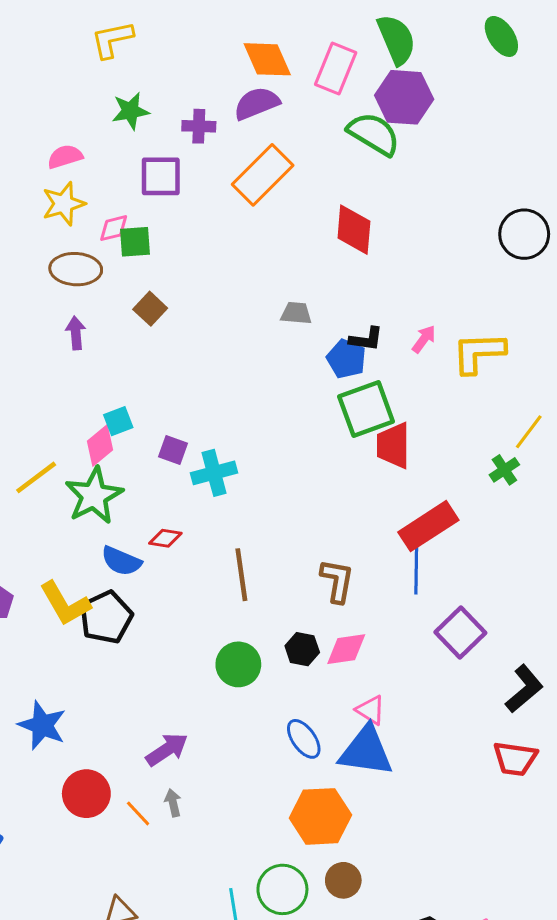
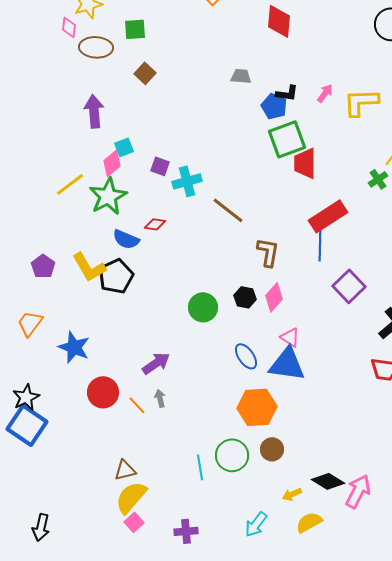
pink diamond: (114, 228) -> (69, 27), moved, turned -70
purple arrow: (76, 333) -> (94, 111), moved, size x1.5
brown line: (241, 575) -> (228, 210), moved, turned -44
pink diamond: (346, 649) -> (274, 297), turned -40

